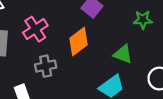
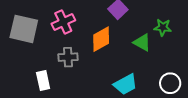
green triangle: (123, 54) -> (142, 42), moved

